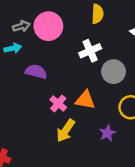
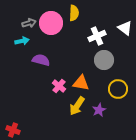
yellow semicircle: (98, 14) -> (74, 13), moved
white cross: (90, 51) -> (97, 36), moved
yellow arrow: (66, 131) -> (77, 106), moved

